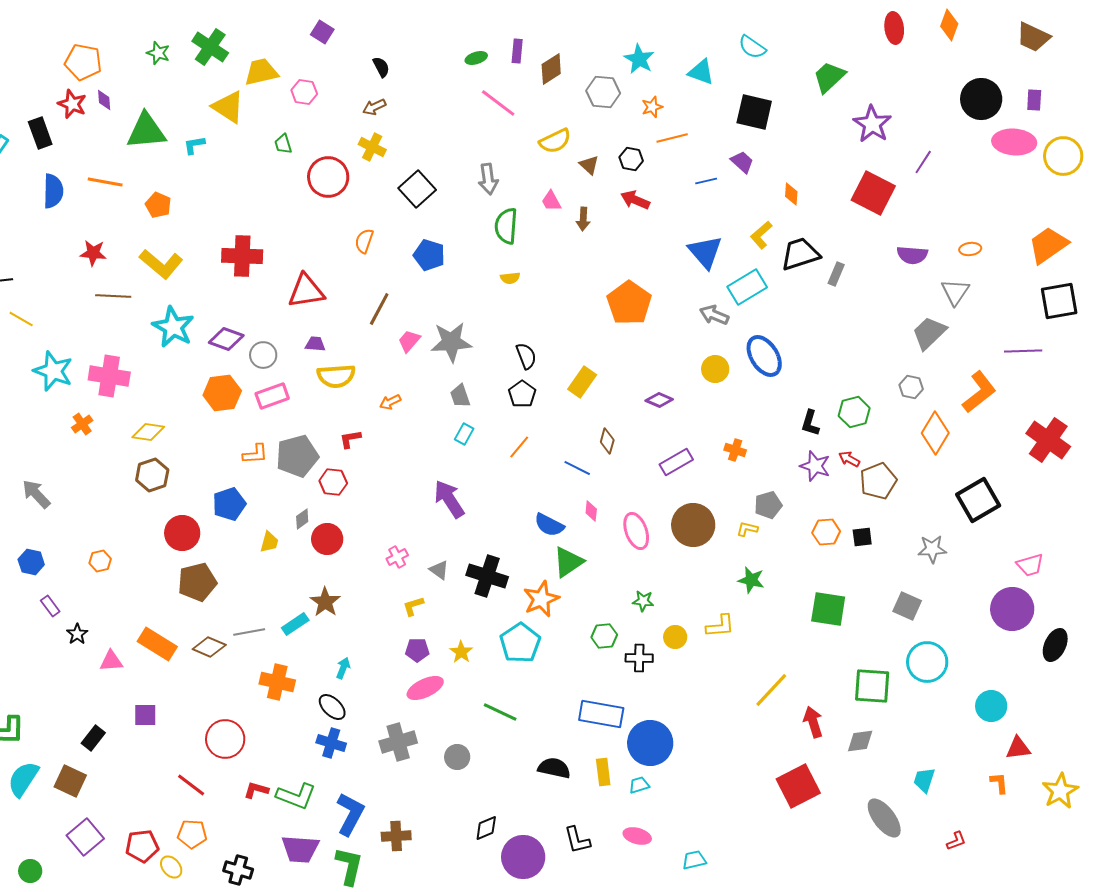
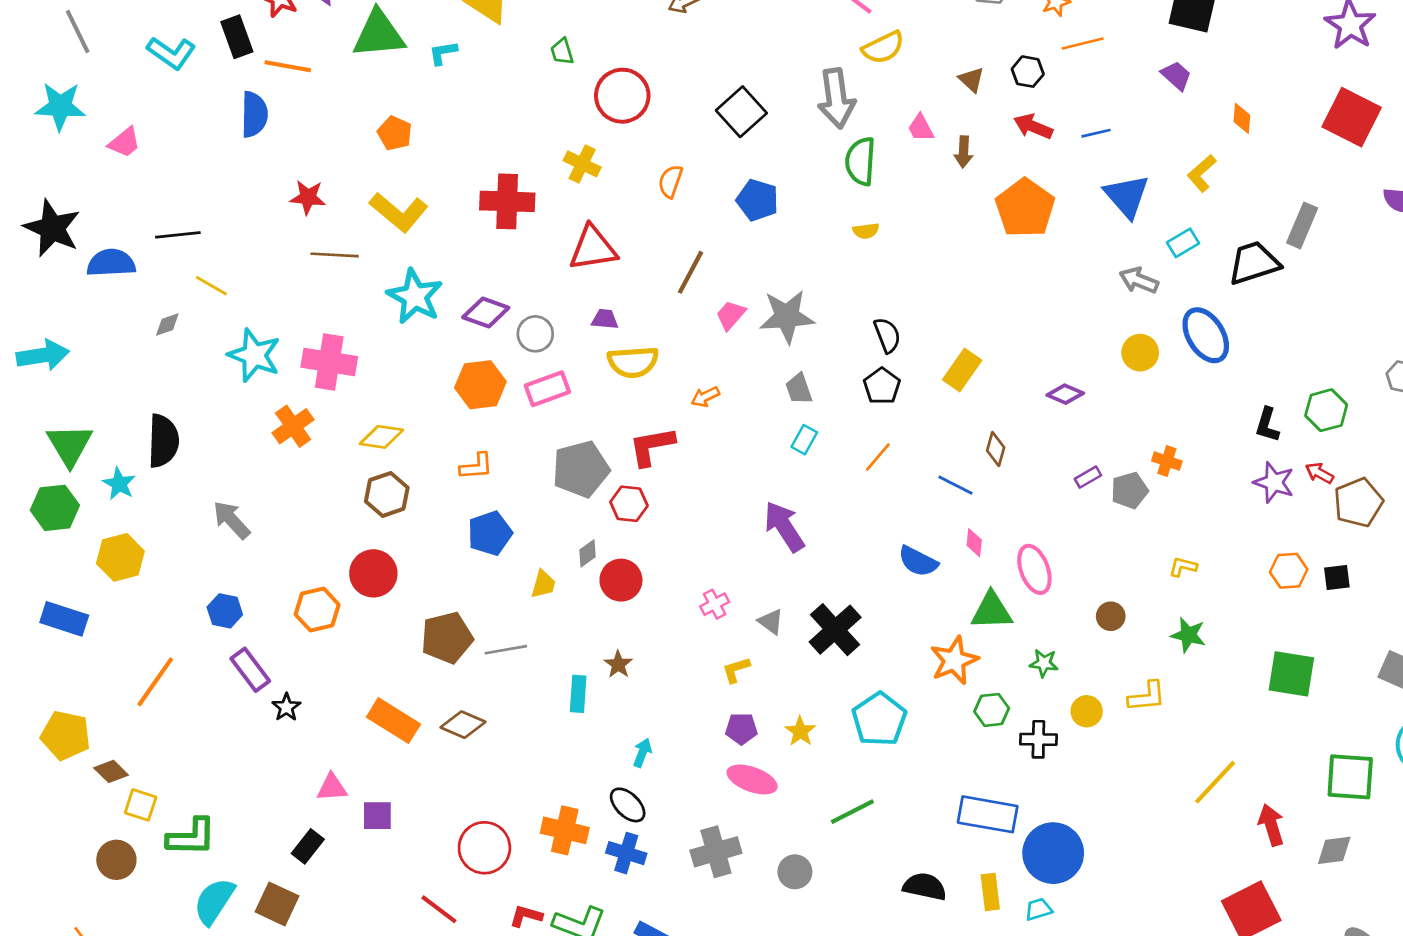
yellow semicircle: (555, 141) -> (883, 47), moved
yellow cross: (372, 147) -> (582, 164), moved
gray arrow: (488, 179) -> (836, 98), size x1.4
blue line: (706, 181) -> (1096, 133), moved
orange line: (105, 182) -> (288, 66), moved
black trapezoid: (800, 254) -> (1254, 263), moved
gray rectangle: (836, 274) -> (1302, 225), size x1.4
cyan rectangle: (747, 287) -> (1183, 243), size x0.6
orange pentagon: (629, 303) -> (1025, 208), moved
orange cross: (82, 424) -> (293, 426), size x1.4
red L-shape: (350, 439) -> (652, 446), size x1.6
orange L-shape: (255, 454) -> (476, 466), moved
purple rectangle: (676, 462) -> (1088, 477), size x0.6
gray pentagon: (768, 505) -> (1129, 490), moved
brown circle: (693, 525) -> (1111, 616), moved, size x0.5
red circle: (182, 533) -> (373, 573), moved
orange hexagon: (100, 561) -> (317, 610), size x1.5
green triangle: (568, 562) -> (992, 611), moved, turned 32
black cross: (487, 576) -> (835, 630), turned 30
orange star: (541, 599) -> (954, 660), moved
brown star: (325, 602) -> (618, 664), size x0.7
purple rectangle: (50, 606) -> (250, 670), size x1.5
cyan rectangle: (295, 624) -> (578, 694), turned -52
gray line: (249, 632) -> (506, 650), moved
pink triangle: (111, 661) -> (332, 788), moved
orange cross: (277, 682) -> (565, 830), moved
pink ellipse: (425, 688) -> (752, 779), turned 45
green line: (500, 712) -> (852, 812), turned -52

